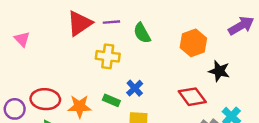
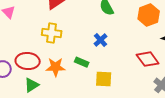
yellow cross: (108, 56) -> (52, 33), moved
blue cross: (135, 88) -> (101, 40), moved

